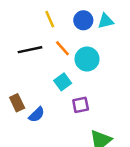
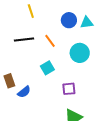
yellow line: (50, 19) -> (31, 11), moved
cyan circle: (87, 59) -> (80, 53), moved
purple square: (81, 105) -> (69, 89), moved

